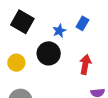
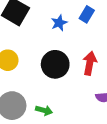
black circle: (49, 53) -> (55, 64), moved

